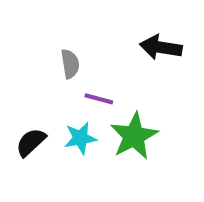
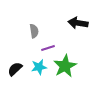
purple line: (99, 99) -> (48, 48), turned -32

